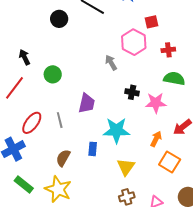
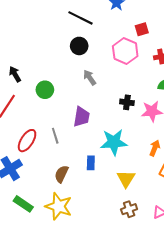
black circle: (59, 19) -> (79, 46), moved
gray arrow: (111, 63) -> (90, 78), moved

